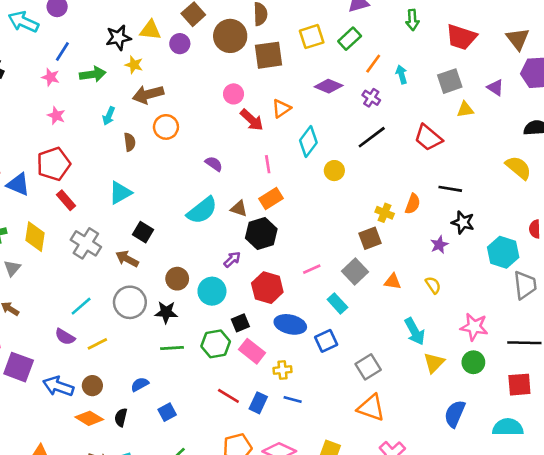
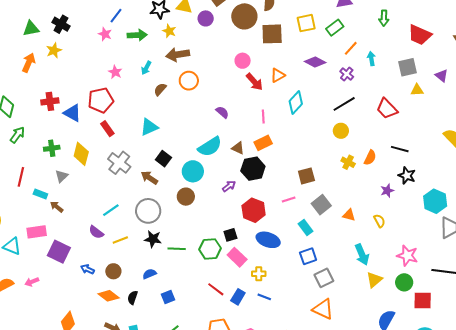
pink star: (56, 116) -> (115, 72), moved
brown semicircle: (130, 142) -> (160, 89), turned -136
yellow circle: (334, 171) -> (341, 131), moved
brown square: (370, 238) -> (306, 176), moved
cyan circle: (212, 291) -> (193, 171), moved
black star: (166, 312) -> (153, 239), moved
blue square: (326, 341) -> (308, 256), moved
red square: (519, 385) -> (423, 300), moved
blue arrow: (58, 386) -> (87, 269), size x0.6

